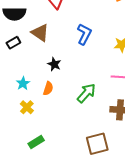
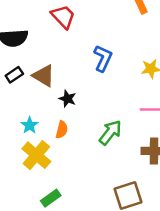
brown triangle: (40, 33) -> (44, 76), moved
yellow cross: (27, 107) -> (36, 155), size x1.6

